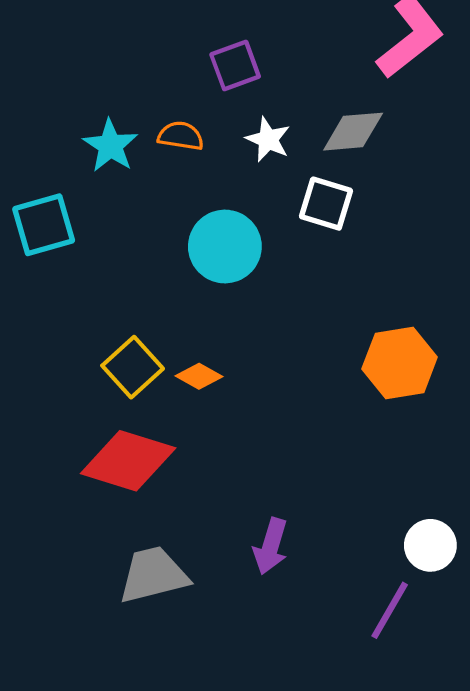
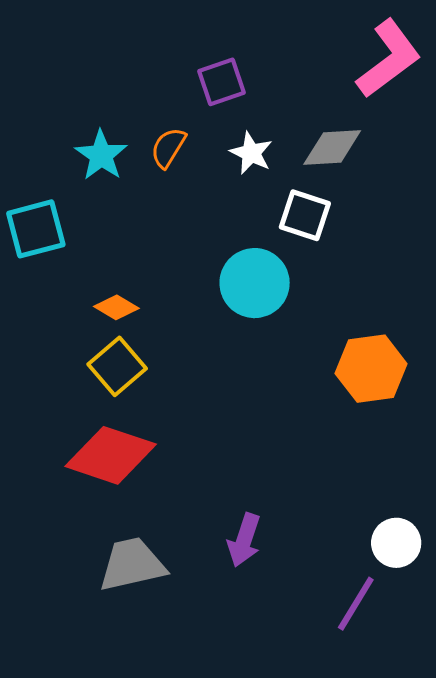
orange semicircle: (181, 136) -> (168, 148), turned -69
cyan circle: (225, 247) -> (255, 283), moved
orange diamond: (199, 376) -> (116, 307), moved

